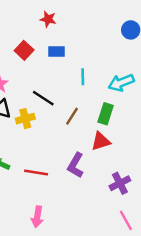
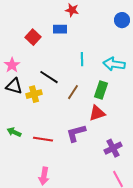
red star: (48, 19) -> (72, 10), moved
blue rectangle: (56, 52) -> (60, 29), moved
cyan arrow: (121, 83) -> (114, 64), turned 30
purple L-shape: (76, 165) -> (76, 133), turned 45

